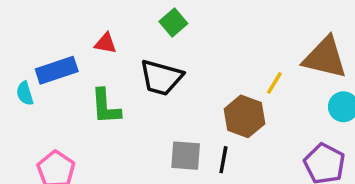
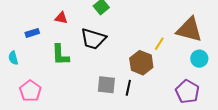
blue rectangle: (57, 70) -> (32, 33), size x0.6
cyan semicircle: (25, 93) -> (13, 58), moved

